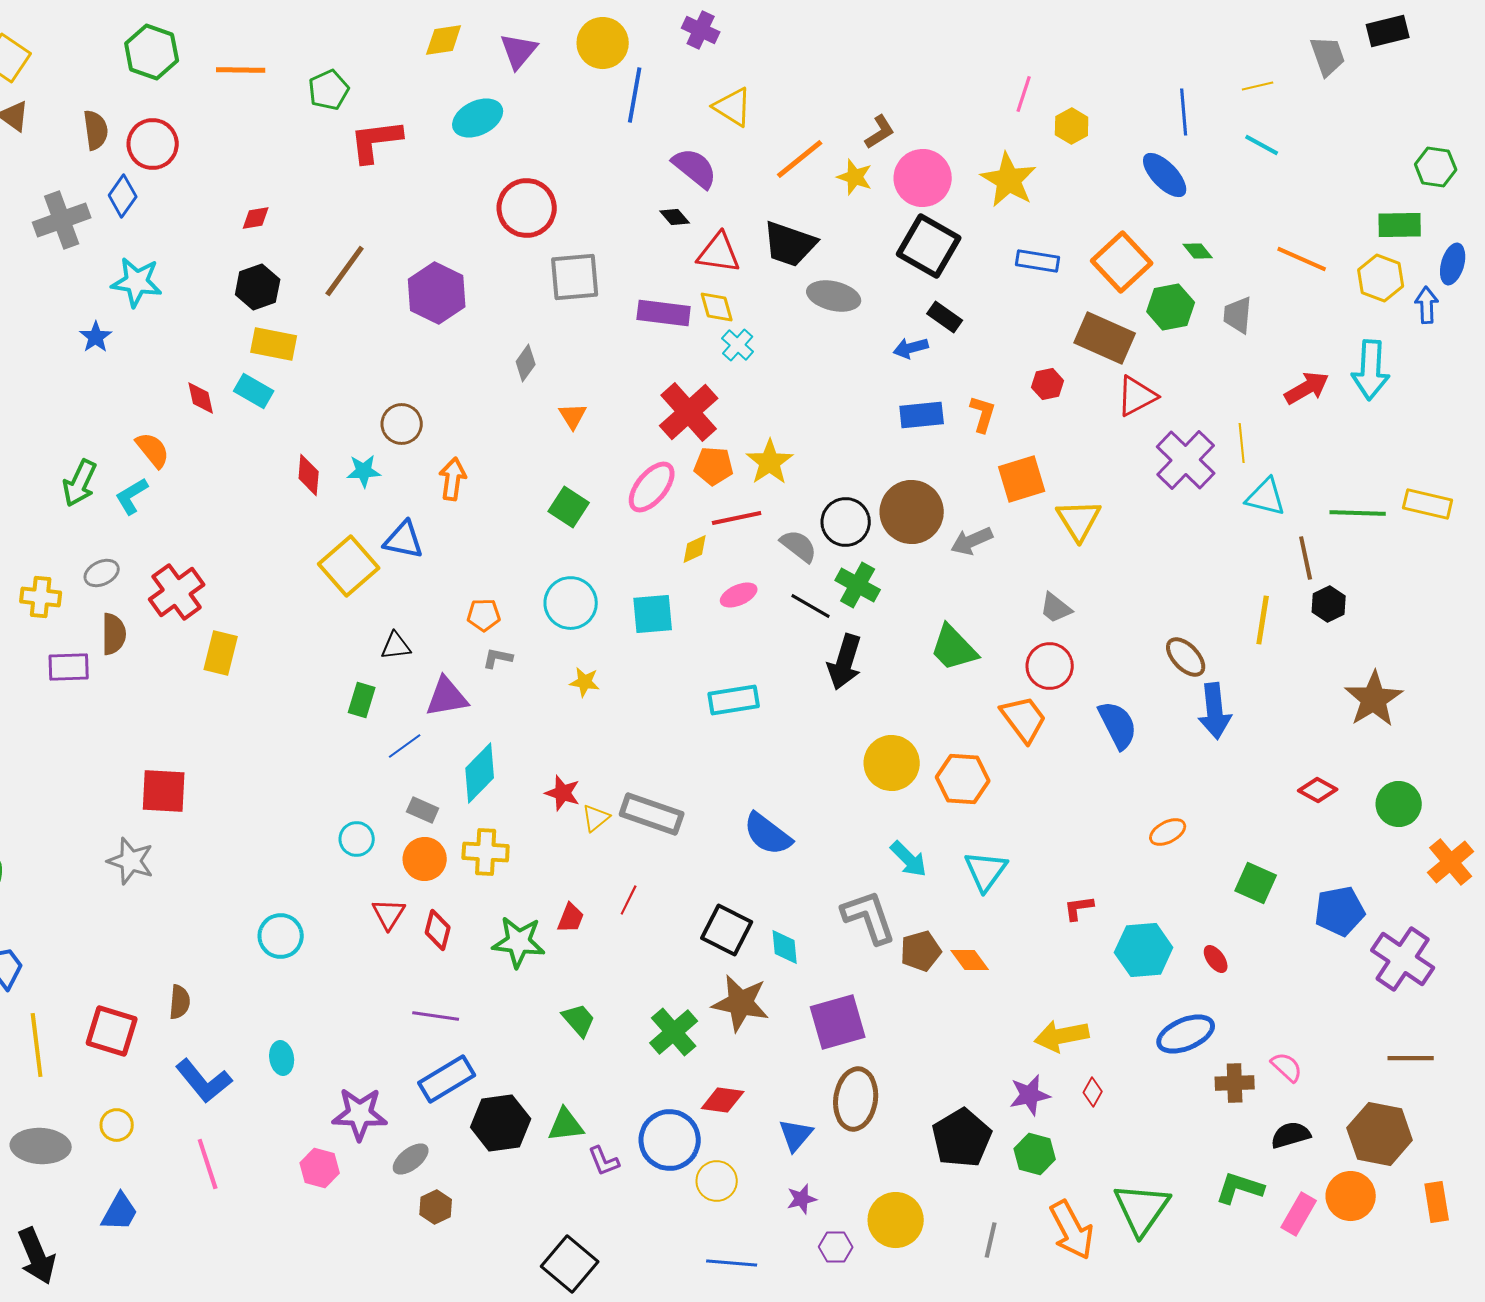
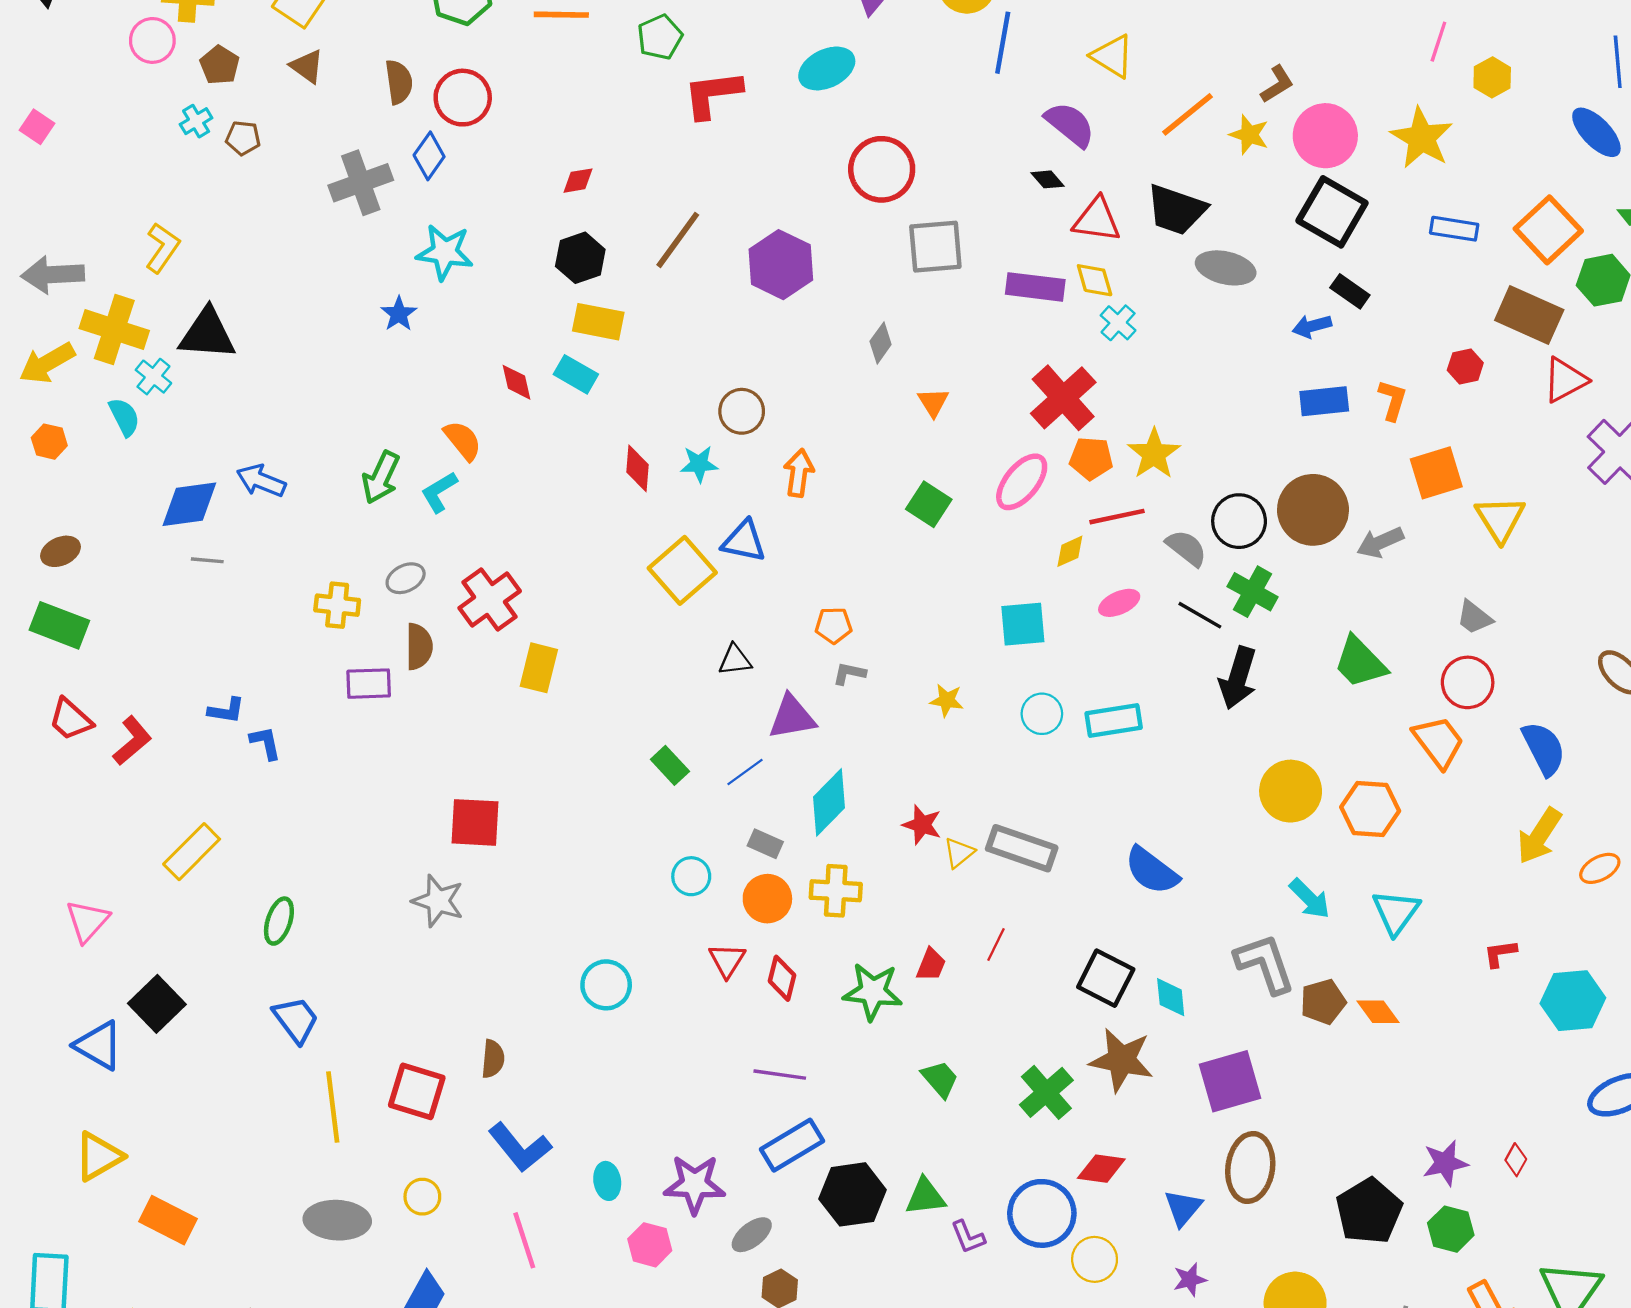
cyan circle: (571, 603) -> (1042, 714), moved, size x0.7
green rectangle: (362, 700) -> (670, 765), moved, turned -60
yellow arrow: (1062, 1036) -> (1539, 836), moved, turned -46
cyan ellipse: (282, 1058) -> (607, 1181), moved

